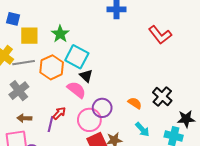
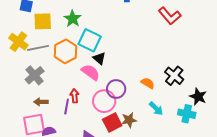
red arrow: (59, 113) -> (75, 96), turned -48
black star: (186, 119) -> (198, 97), turned 30

